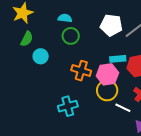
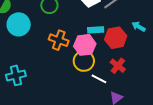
cyan circle: (41, 56) -> (19, 24), size x1.5
cyan cross: (68, 106) -> (16, 75), moved

